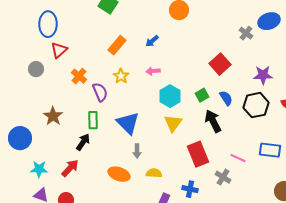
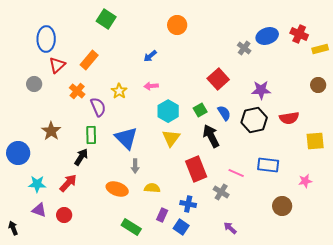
orange rectangle: (117, 45) -> (89, 60), moved

